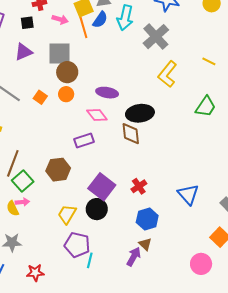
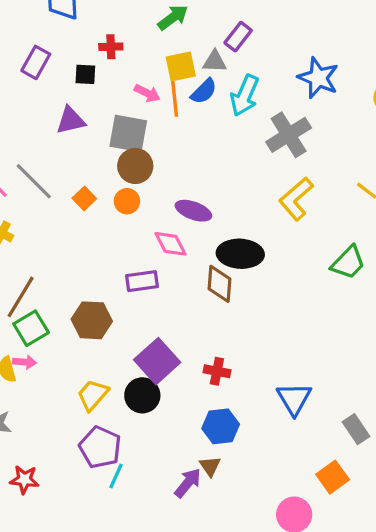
pink arrow: (60, 19) -> (147, 93), moved
red cross: (139, 186) -> (217, 371), turned 35

